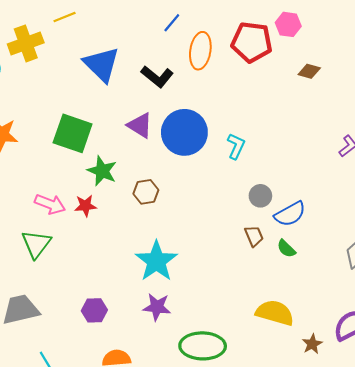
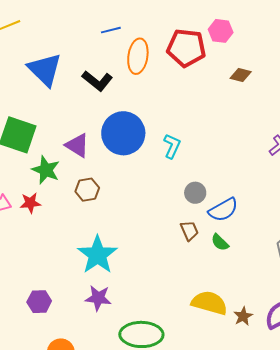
blue line: (172, 23) -> (111, 30), turned 36
purple triangle: (140, 125) -> (77, 145), moved
brown star: (312, 344) -> (243, 316), moved

